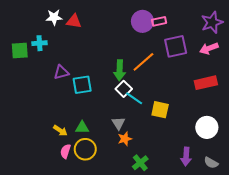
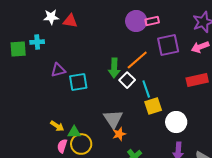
white square: (124, 89) -> (127, 80), moved
cyan line: (134, 98) -> (146, 89), moved, turned 36
yellow square: (160, 110) -> (153, 106), turned -30
gray triangle: (119, 123) -> (113, 119), size x1.5
green triangle: (82, 127) -> (74, 132), moved
white circle: (207, 127) -> (176, 122), moved

